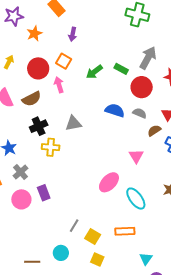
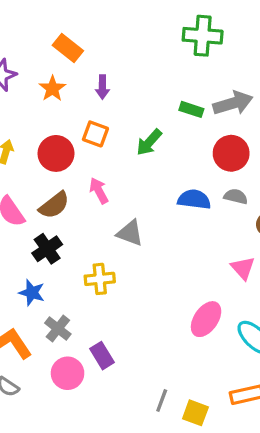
orange star: (34, 34) -> (52, 89), moved
gray arrow: (148, 58) -> (233, 103), turned 55
green rectangle: (121, 69) -> (191, 109), moved
pink arrow: (59, 85) -> (99, 191), moved
gray triangle: (73, 123) -> (130, 233), turned 42
black cross: (39, 126) -> (47, 249), moved

